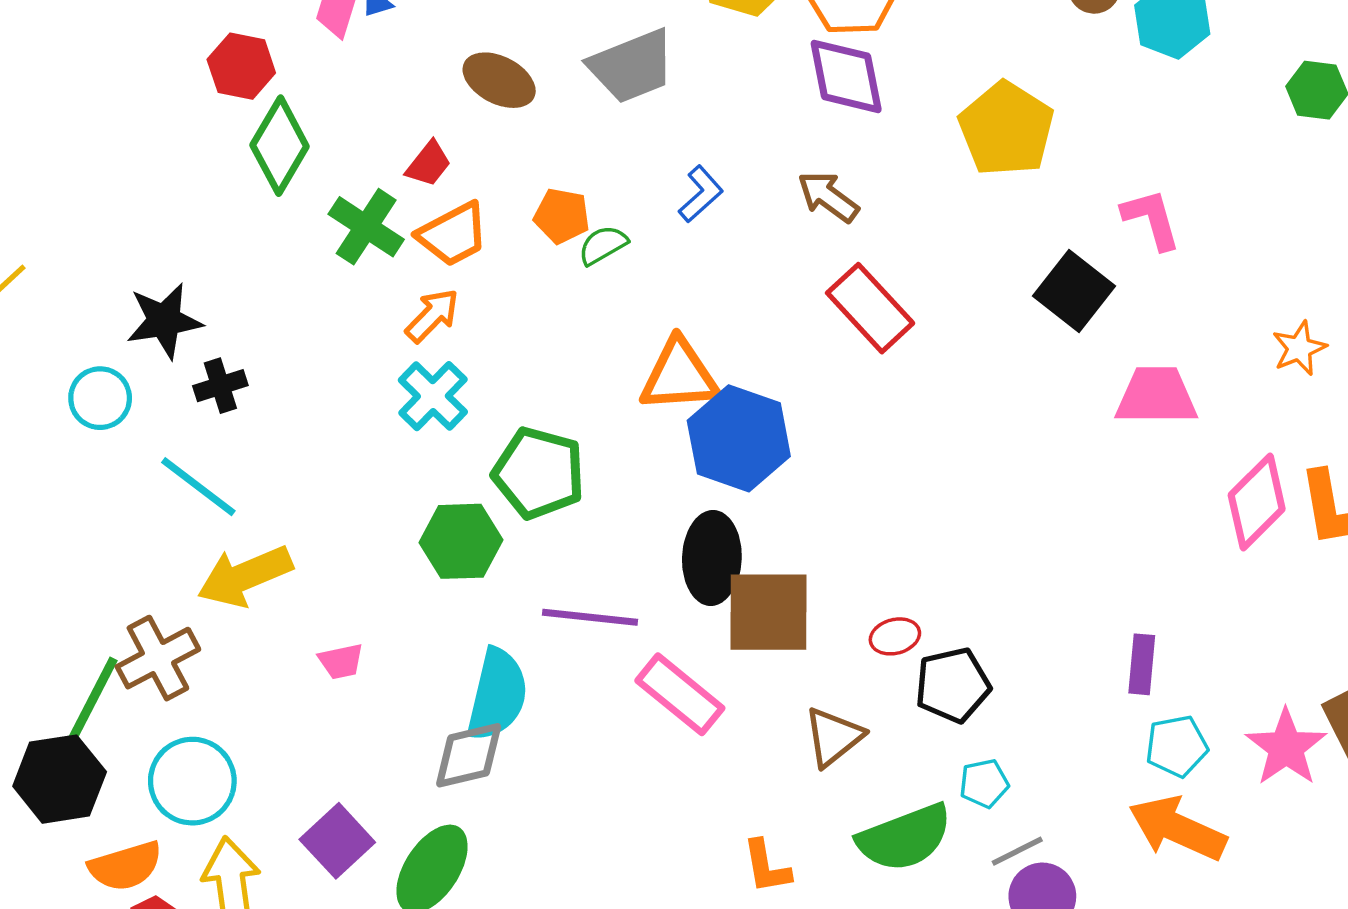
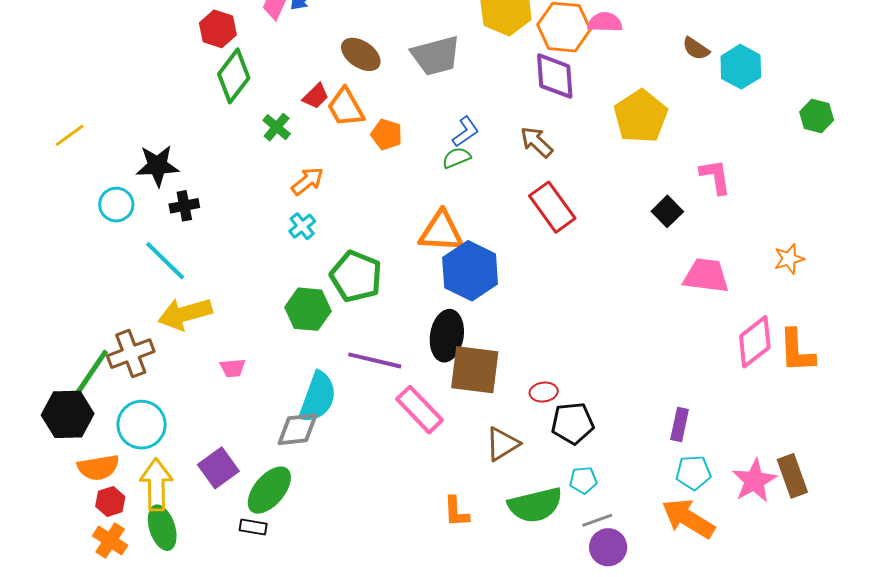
green cross: (366, 227) -> (277, 127), size x0.7
orange trapezoid: (453, 234) -> (346, 107), moved, turned 81
green semicircle: (603, 245) -> (456, 158), moved
black square: (1074, 291) -> (667, 211), size x0.7
cyan cross: (433, 396) -> (302, 226), size x0.7

